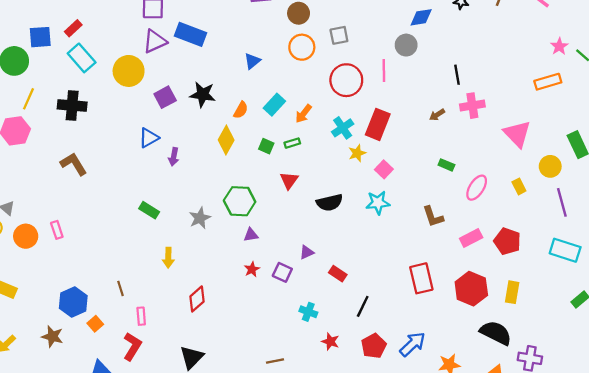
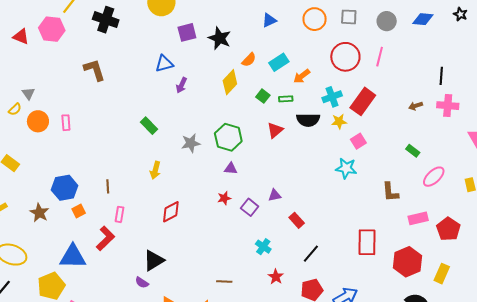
gray circle: (406, 45) -> (387, 21), moved
black semicircle: (330, 203) -> (308, 120), moved

